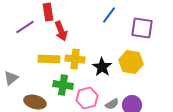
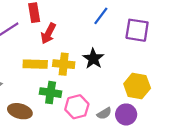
red arrow: (61, 31) -> (48, 33), turned 48
yellow hexagon: (131, 62) -> (137, 86), moved
black star: (102, 67) -> (93, 59), moved

